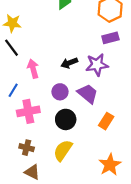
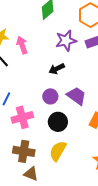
purple star: (97, 65) -> (66, 41), moved
pink arrow: (33, 69) -> (22, 45), moved
brown cross: (27, 148) -> (24, 151), size x1.5

